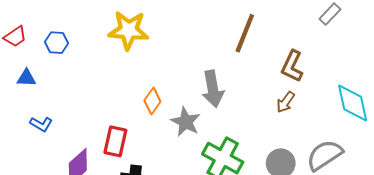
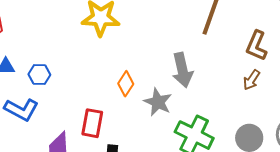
blue hexagon: (56, 43) -> (39, 75), moved
blue L-shape: (41, 124) -> (21, 110), size x1.6

